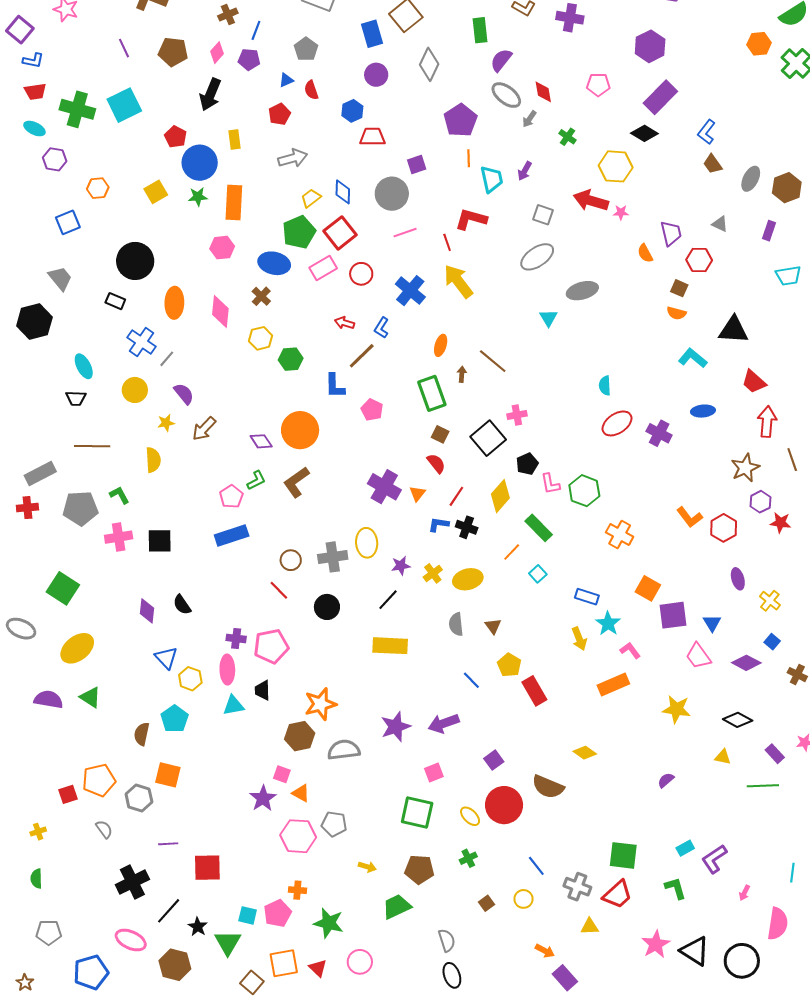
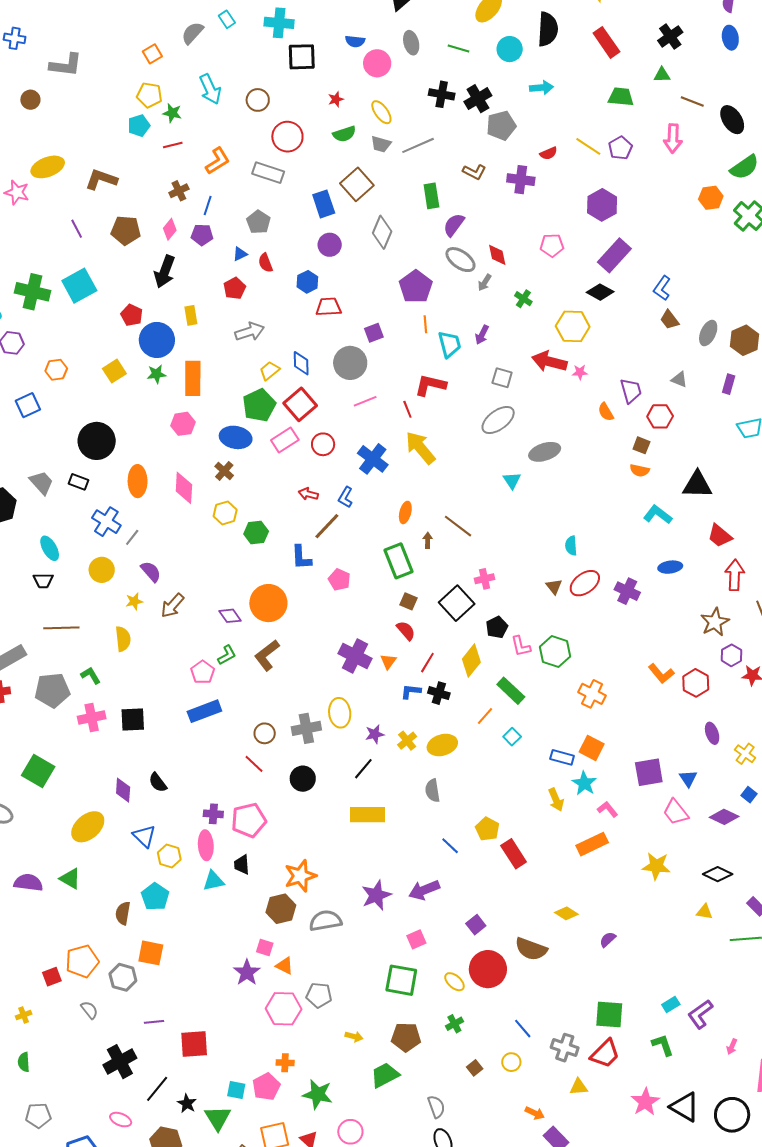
gray trapezoid: (60, 278) -> (42, 483), moved
orange square: (648, 588) -> (592, 748), moved
brown triangle: (493, 626) -> (554, 587), moved
yellow ellipse: (77, 648) -> (88, 827), moved
purple semicircle: (666, 780) -> (608, 939), moved
pink ellipse: (131, 940) -> (121, 1120), size x0.7

